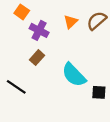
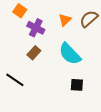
cyan semicircle: (74, 75) -> (70, 54), moved
black square: (99, 92) -> (77, 85), moved

